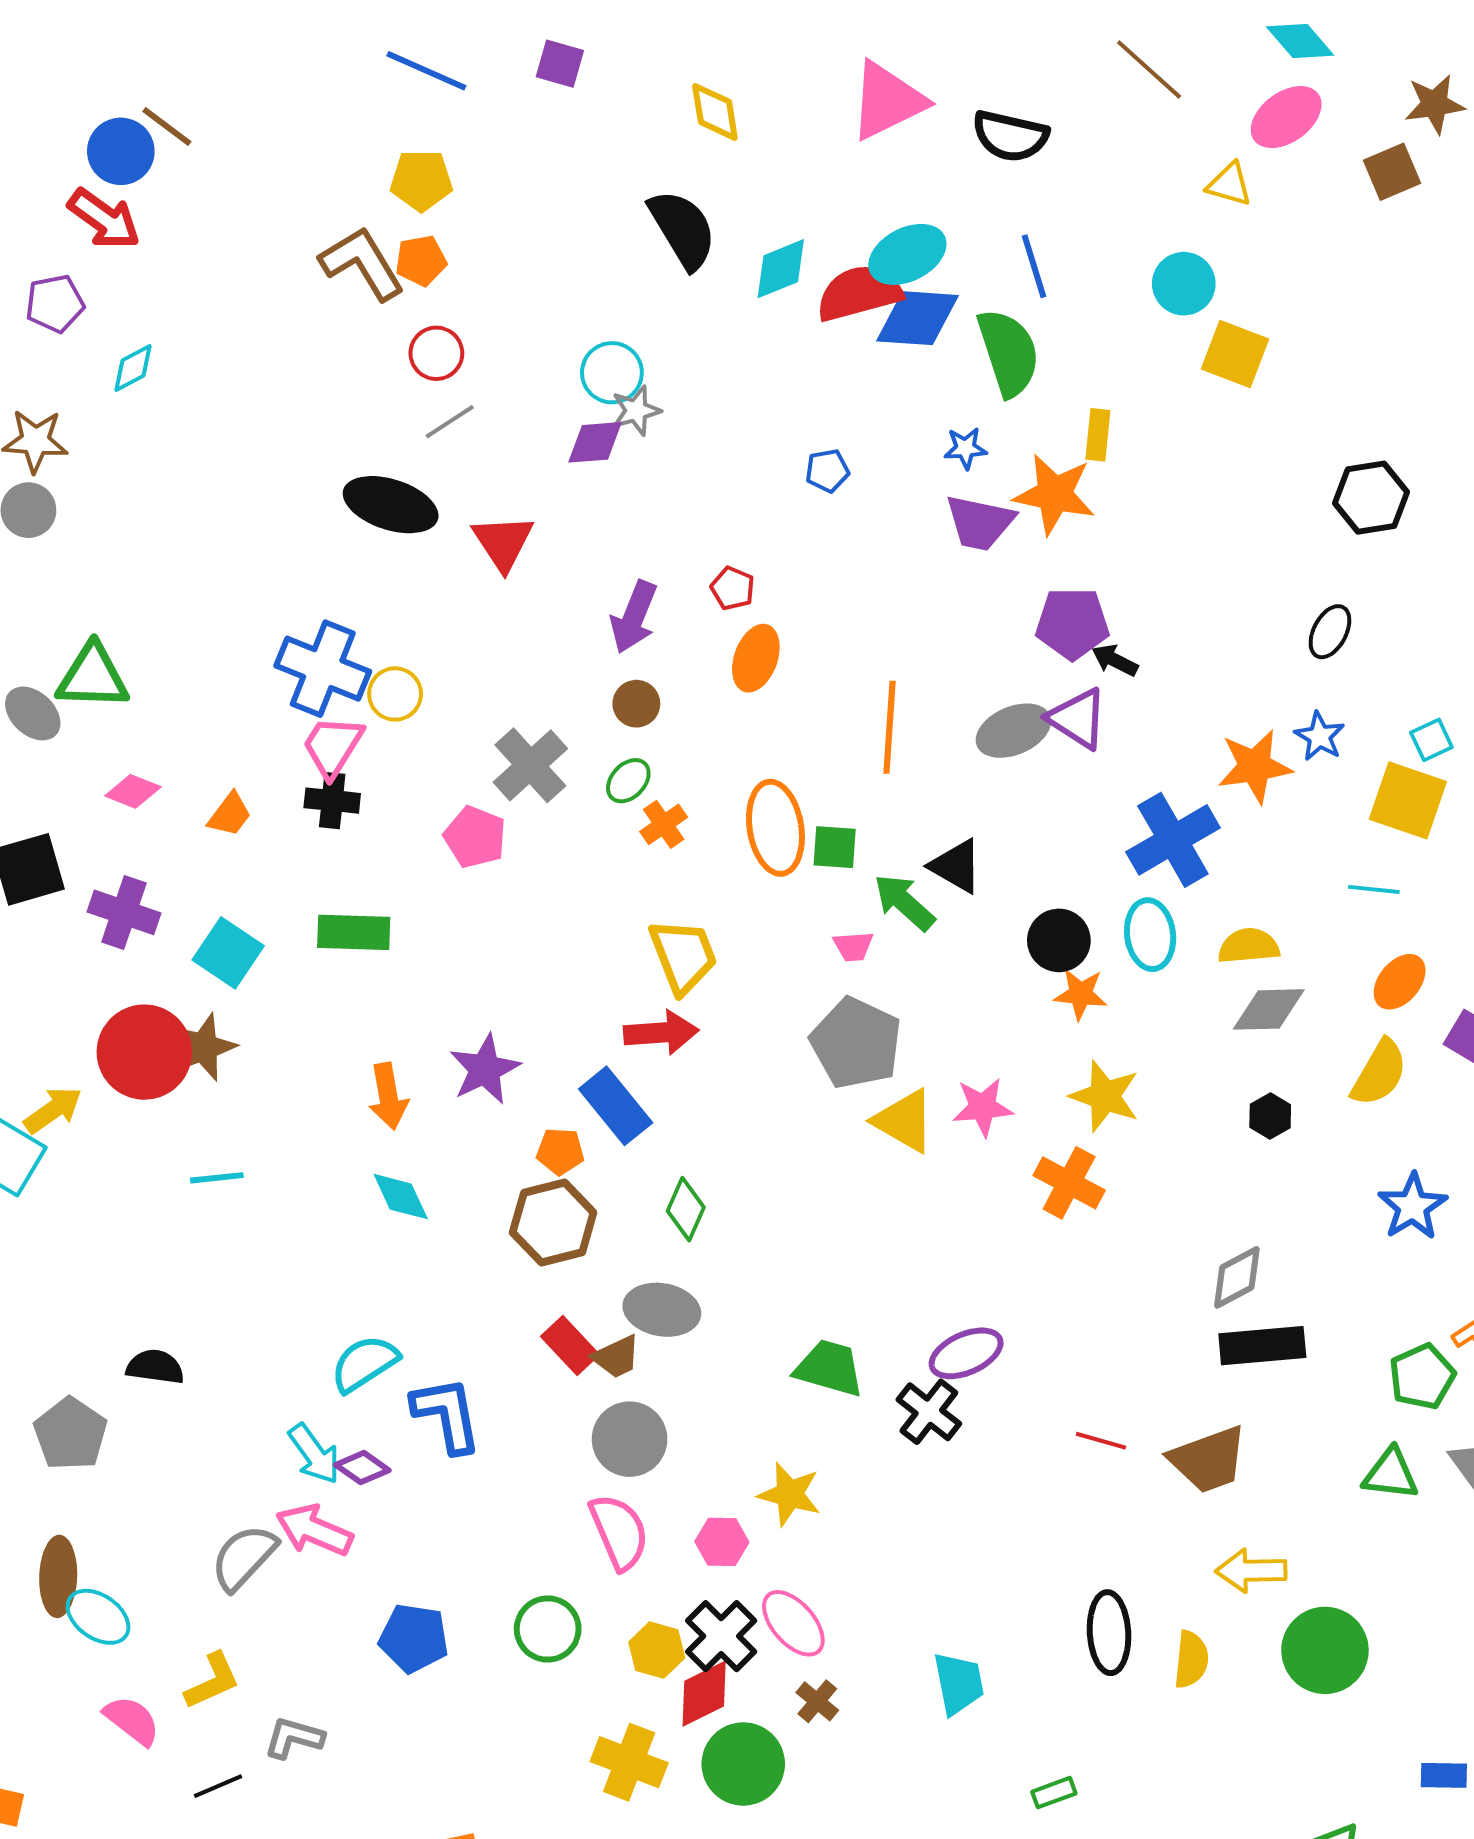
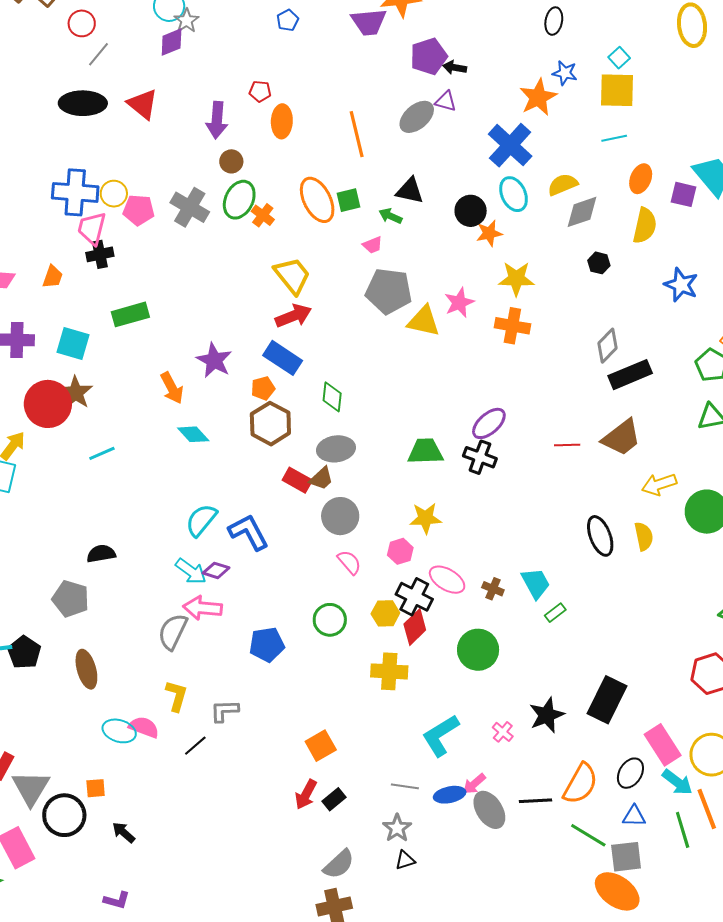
purple triangle: (1078, 719) -> (446, 101), size x0.7
green ellipse: (628, 781) -> (239, 200), size x1.6
pink pentagon: (475, 837) -> (139, 210), moved
green arrow: (904, 902) -> (390, 216), size x0.7
pink semicircle: (619, 1532) -> (349, 562), size x0.7
cyan ellipse: (98, 1617) -> (119, 731), moved
yellow L-shape: (212, 1681) -> (177, 696), turned -32
brown cross: (817, 1701) -> (493, 589), moved
green circle: (743, 1764) -> (478, 650), moved
green rectangle: (1054, 1793) -> (555, 613), moved

